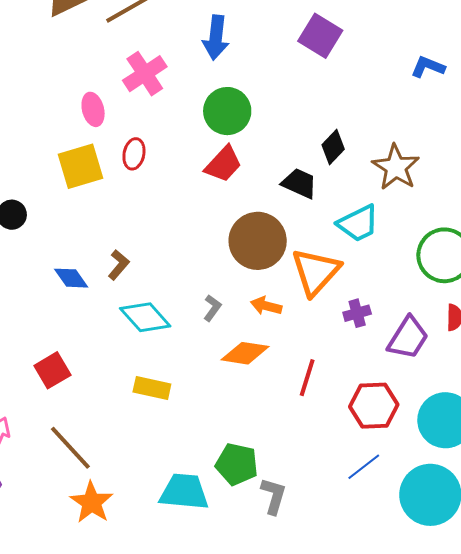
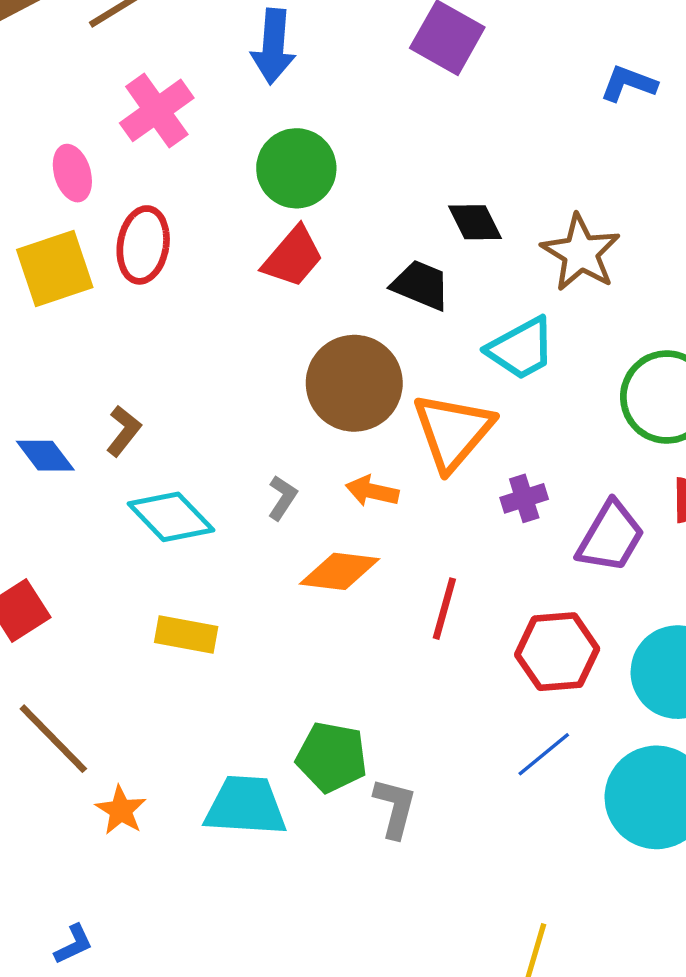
black diamond: (333, 147) -> (475, 222), turned -68
red ellipse: (134, 154) -> (143, 245), size x1.4
orange star: (92, 502) -> (121, 810), moved, size x0.7

